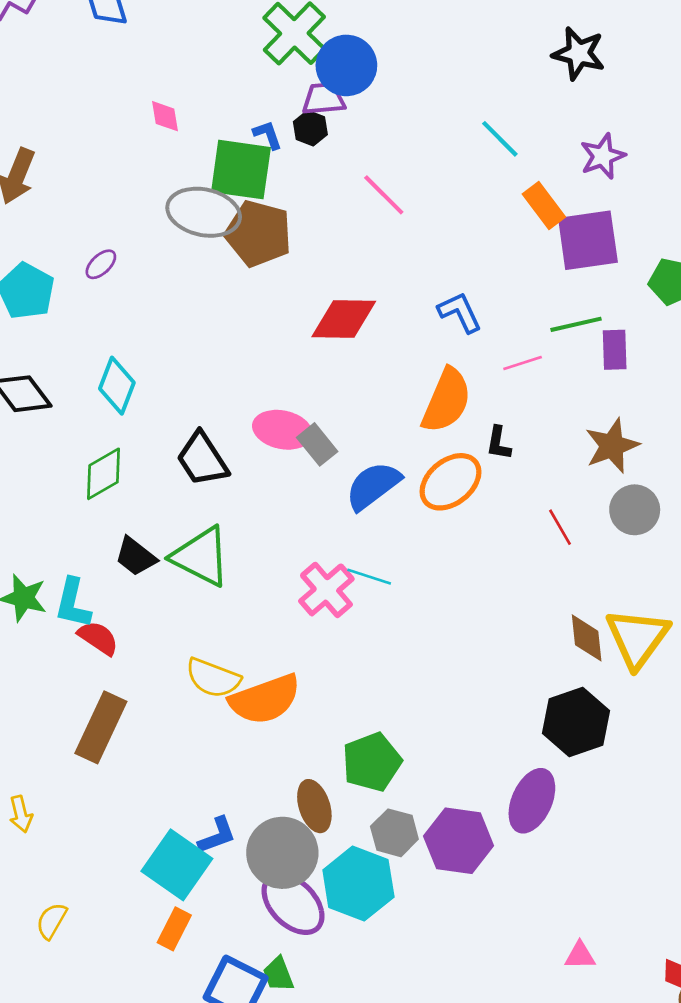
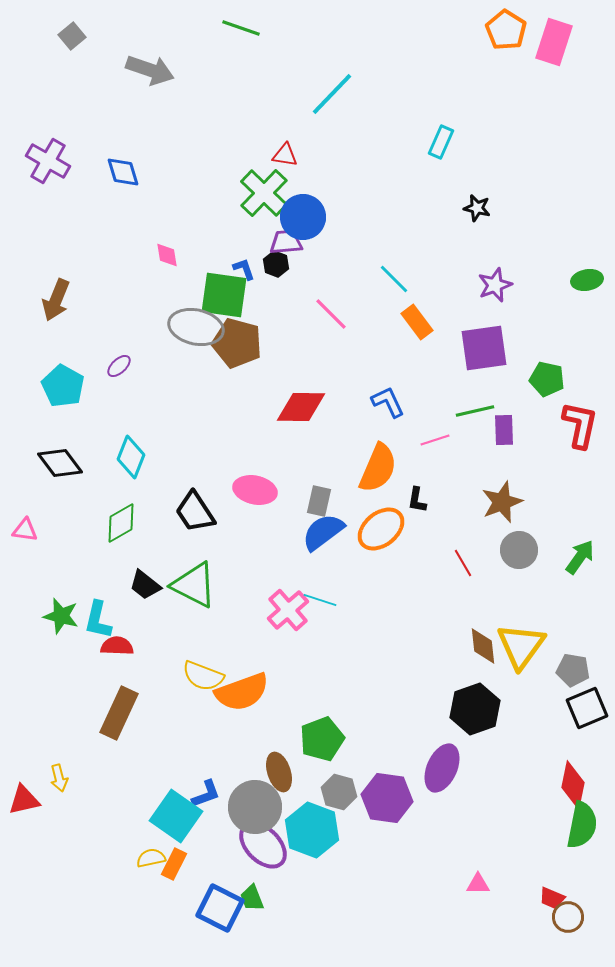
black star: (579, 53) -> (477, 208), size x0.7
cyan line: (500, 139) -> (394, 279), moved
orange rectangle: (544, 206) -> (417, 322), moved
gray rectangle: (317, 444) -> (319, 501), moved, turned 52
red semicircle: (98, 638) -> (117, 646), turned -32
yellow semicircle: (51, 921) -> (151, 858), moved, turned 48

